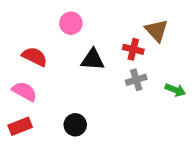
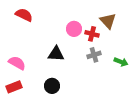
pink circle: (71, 23) -> (74, 29), moved
red semicircle: (35, 57) -> (24, 15), moved
black triangle: (93, 59) -> (56, 54), moved

